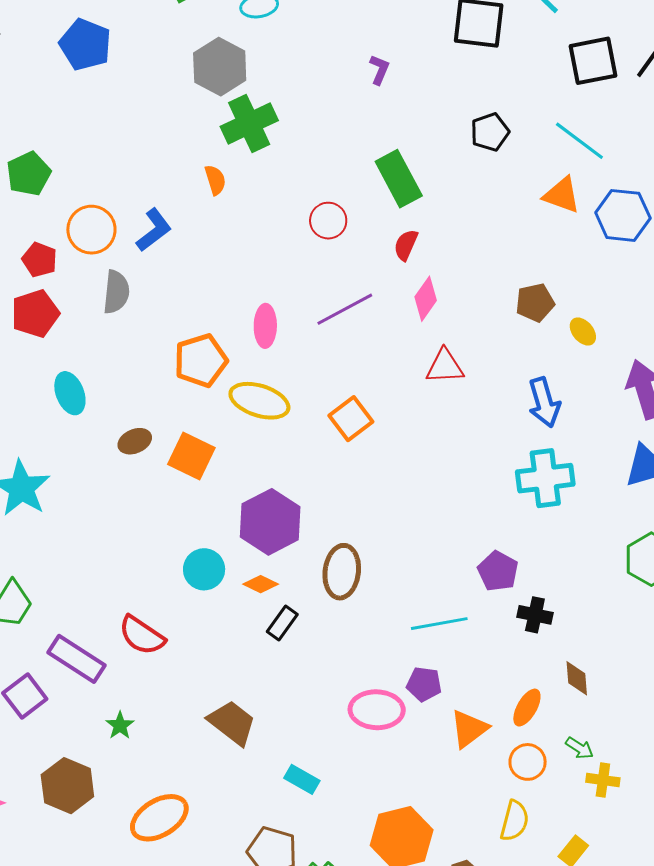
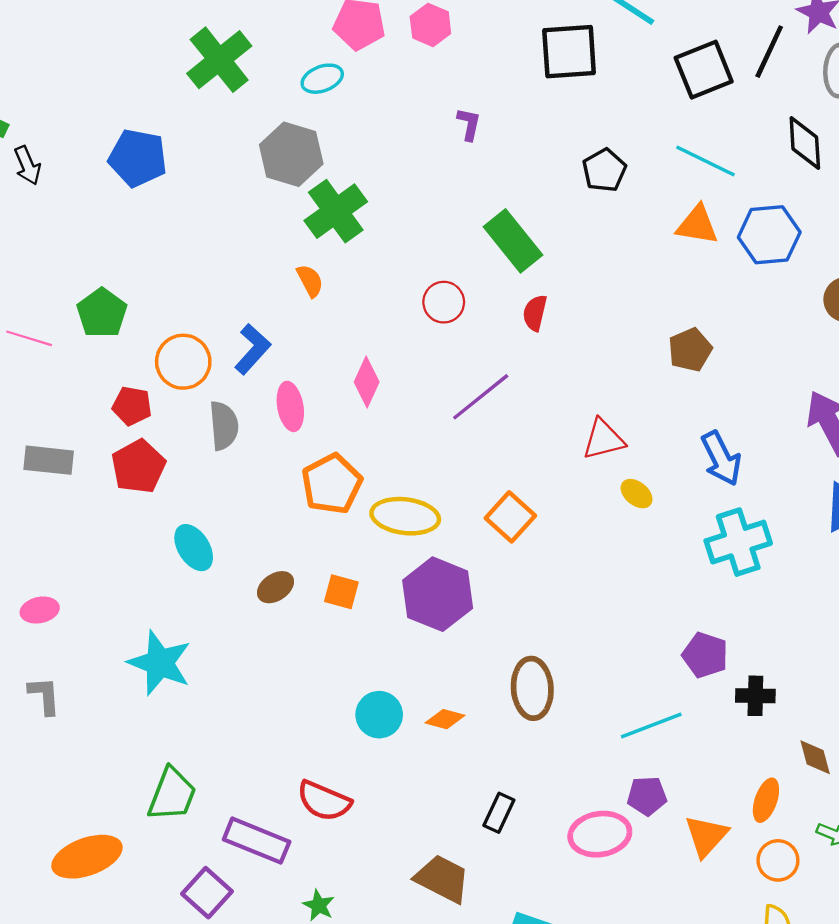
pink diamond: (426, 299) -> (367, 382), moved
pink ellipse: (265, 326) -> (290, 406), moved
yellow ellipse: (583, 332) -> (637, 494), moved
orange square: (191, 456) -> (341, 592), size x0.7
purple hexagon: (270, 522) -> (438, 594), moved
black rectangle: (282, 623) -> (499, 813), moved

